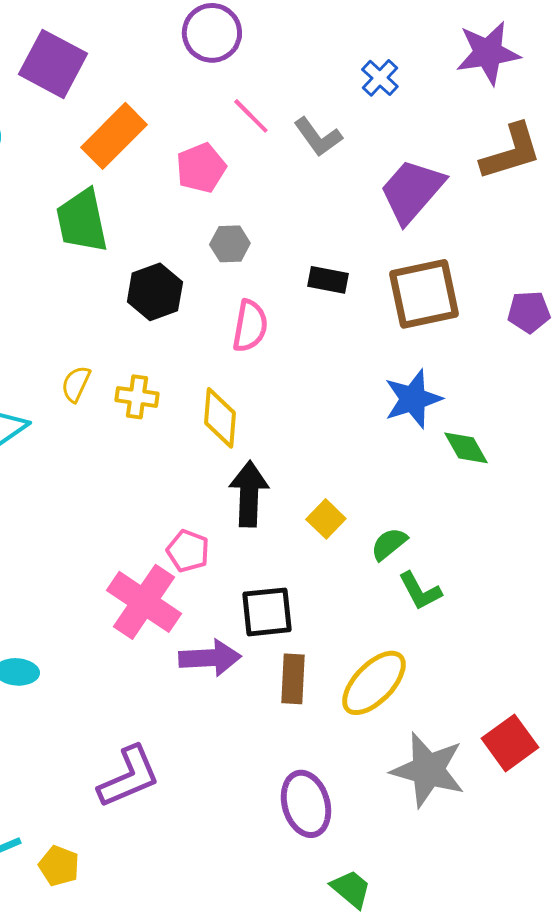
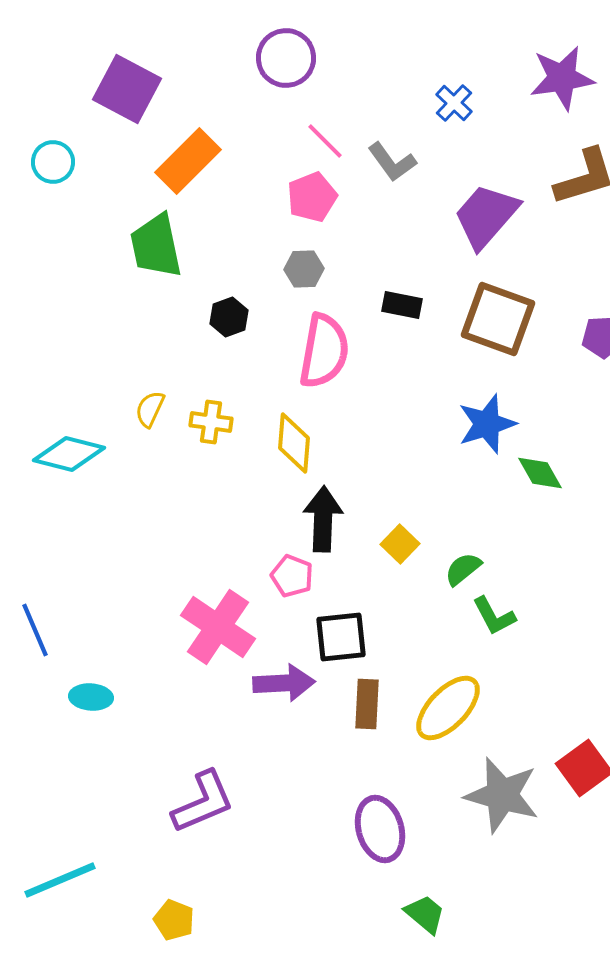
pink pentagon: (201, 168) -> (312, 197), moved
black hexagon: (155, 292) -> (229, 317), size x0.7
brown square: (424, 294) -> (498, 319), turned 32
pink semicircle: (250, 326) -> (324, 351), size x1.4
pink pentagon: (188, 551) -> (292, 576), moved
yellow pentagon: (59, 866) -> (174, 920), moved

